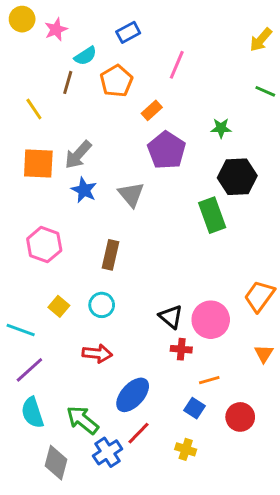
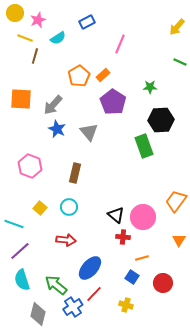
orange pentagon: (116, 81) -> (79, 76), moved
brown line: (68, 82) -> (35, 56), moved
yellow line: (34, 109) -> (25, 38), moved, turned -35
orange square: (38, 164) -> (21, 99), moved

